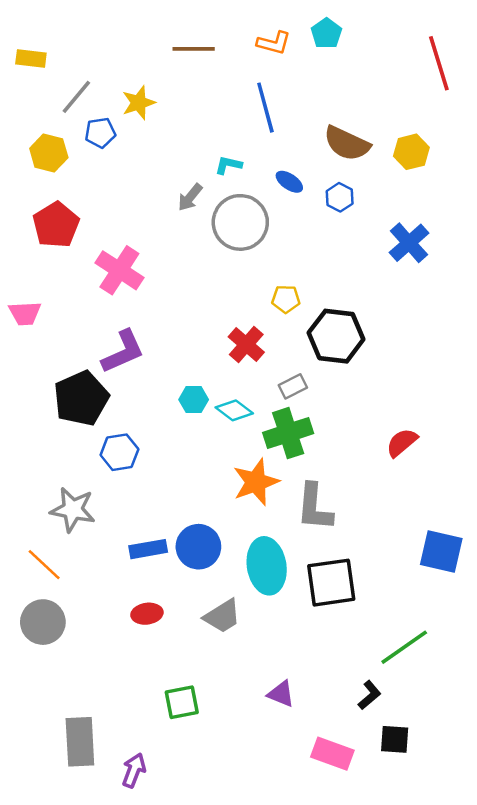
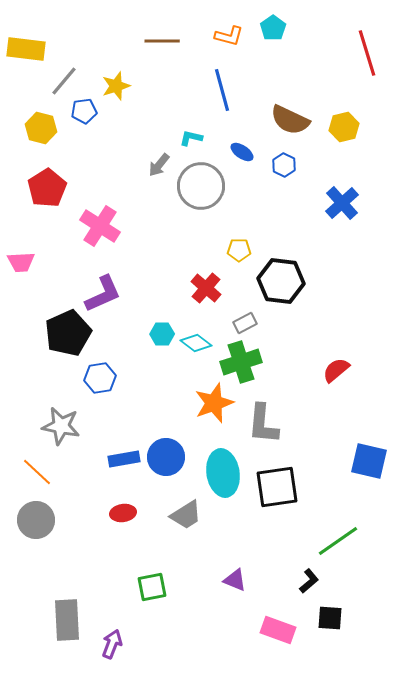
yellow rectangle: (31, 59) -> (26, 49), size x1.5

